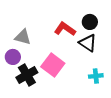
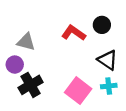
black triangle: (88, 43) -> (108, 60), moved
pink square: (53, 65) -> (78, 91), moved

